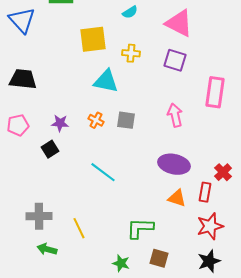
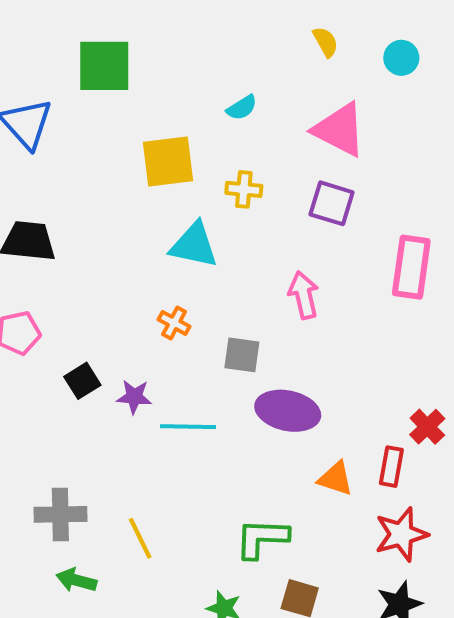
pink arrow: (175, 115) -> (304, 295), moved
gray square: (126, 120) -> (242, 355), moved
purple star: (60, 123) -> (134, 397), moved
purple ellipse: (174, 164) -> (288, 411), moved
cyan line: (103, 172) -> (188, 427), turned -36

